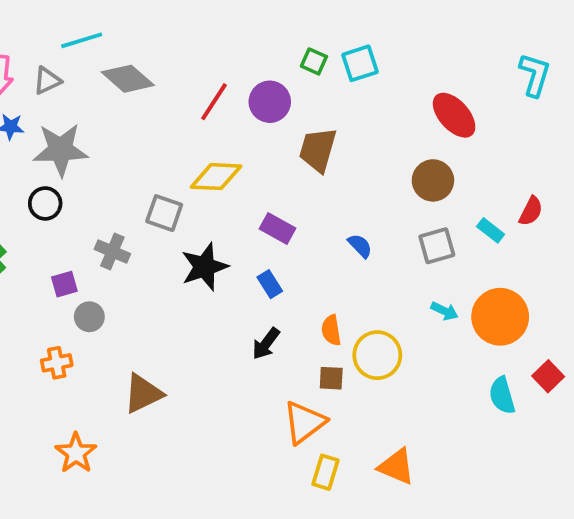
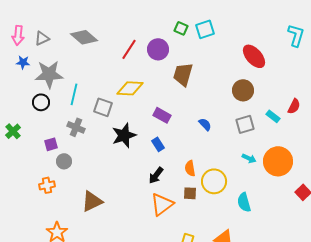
cyan line: (82, 40) -> (74, 94), moved, turned -60
cyan semicircle: (502, 395) -> (244, 202), moved
orange triangle: (304, 422) -> (162, 204), moved

